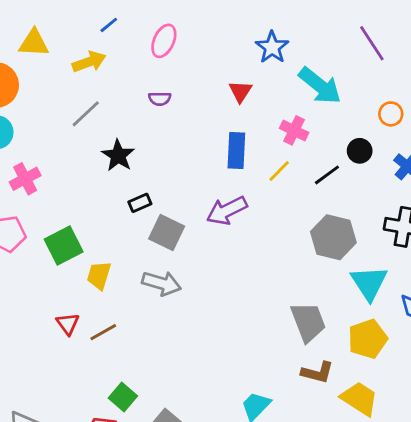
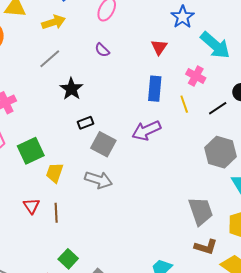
purple semicircle: (160, 99) -> (102, 50), turned 42
yellow line: (279, 171) -> (184, 104), turned -66
brown line: (103, 332) -> (56, 213), turned -66

